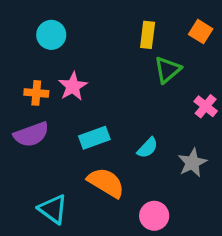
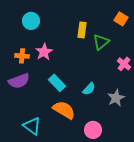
yellow rectangle: (148, 35) -> (82, 30), moved
cyan rectangle: (94, 138) -> (57, 83), turned 66

